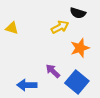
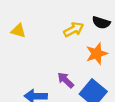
black semicircle: (78, 13) -> (101, 23), moved

